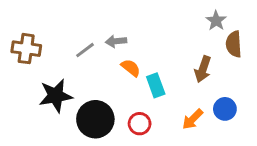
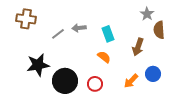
brown cross: (26, 49) -> (26, 19), moved
orange semicircle: (131, 68) -> (104, 57), moved
cyan rectangle: (156, 85) -> (108, 34), moved

